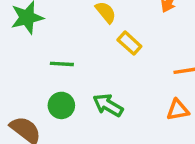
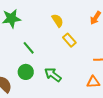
green line: (62, 64) -> (29, 48), turned 40

